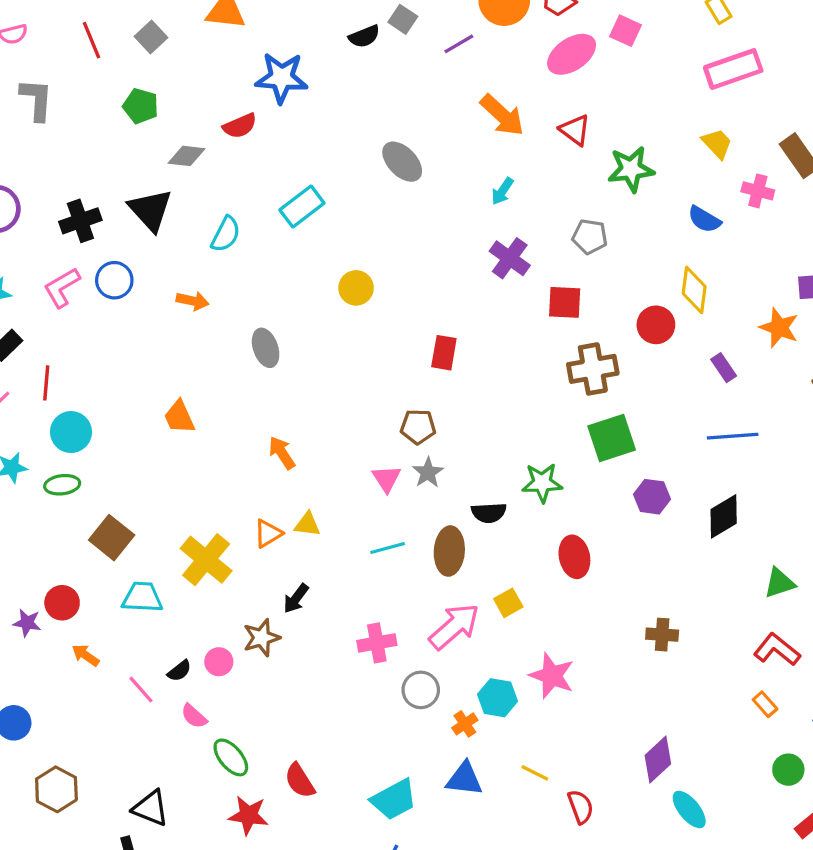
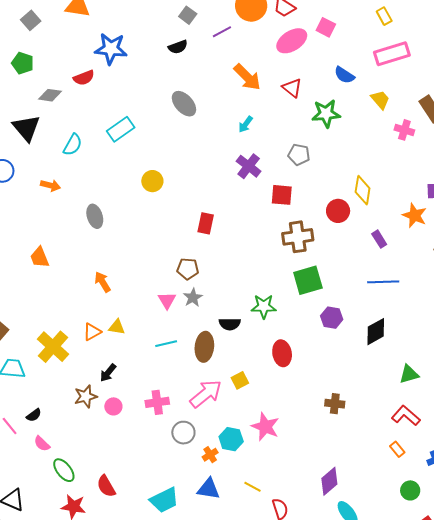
black semicircle: (364, 36) -> (178, 47), moved
blue semicircle: (704, 219) -> (344, 75), moved
pink circle: (219, 662) -> (113, 406), moved

